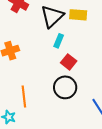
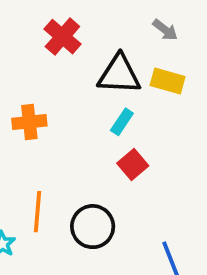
black triangle: (52, 16) -> (119, 74), turned 35
black circle: (65, 87) -> (93, 227), moved

